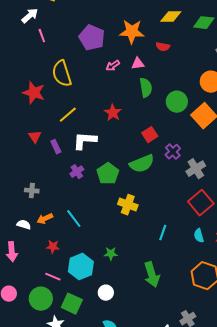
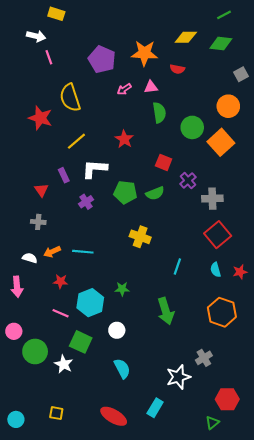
white arrow: (30, 16) -> (36, 36), turned 54
red square: (150, 135) -> (164, 162), turned -35
red triangle: (35, 137) -> (41, 190), moved
green semicircle: (142, 164) -> (155, 193), size x0.7
gray cross: (196, 169) -> (212, 199), turned 30
green pentagon: (108, 174) -> (125, 192), moved, turned -30
cyan line: (74, 219) -> (83, 252), turned -48
green circle: (41, 299) -> (35, 351), moved

